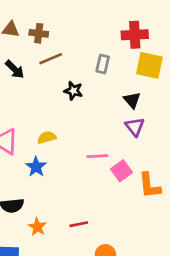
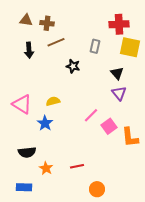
black arrow: (15, 69) -> (29, 50), turned 42
pink line: (97, 156) -> (91, 115), turned -42

